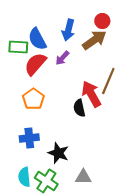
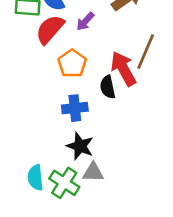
orange pentagon: (33, 99) -> (72, 63), moved
blue cross: (29, 138) -> (75, 108), moved
gray triangle: (83, 177) -> (93, 172), moved

